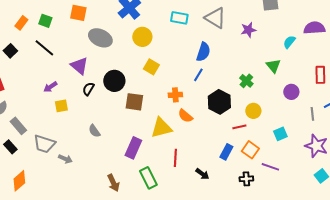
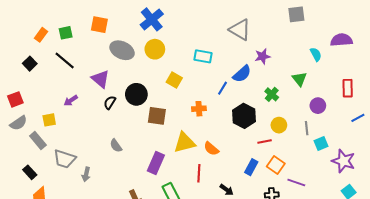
cyan rectangle: (179, 18) -> (203, 56), moved
green square: (45, 21) -> (66, 33), turned -32
purple star: (248, 30) -> (262, 56), moved
yellow circle: (142, 37) -> (155, 49), moved
cyan semicircle: (289, 42) -> (316, 54), turned 112
blue semicircle: (203, 52) -> (242, 74), moved, turned 30
yellow square: (61, 106) -> (49, 120), moved
gray line: (312, 114) -> (307, 128), moved
orange semicircle: (185, 116) -> (211, 149), moved
cyan square: (280, 134) -> (321, 144), moved
black rectangle: (10, 147) -> (30, 172), moved
gray arrow: (65, 159) -> (86, 174), turned 80

